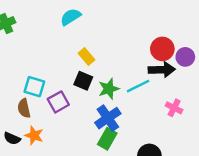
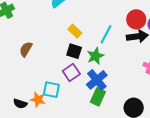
cyan line: (138, 86) -> (106, 34), moved, turned -30
cyan square: (34, 87) -> (51, 90), moved
purple square: (58, 102) -> (71, 72), moved
brown semicircle: (24, 108) -> (26, 49), moved, turned 49

